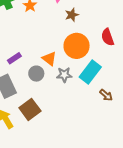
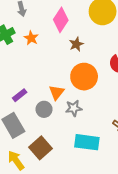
orange triangle: (49, 59) -> (57, 92), turned 35
cyan rectangle: (90, 72) -> (87, 142), moved, turned 65

